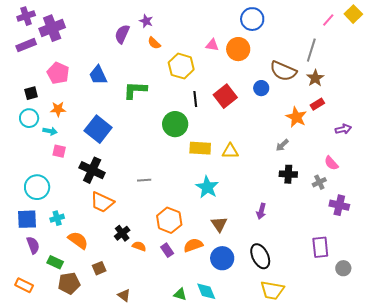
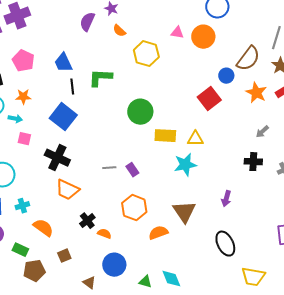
brown semicircle: (283, 71) -> (248, 59), turned -76
red square: (225, 96) -> (209, 99), moved
black line: (195, 99) -> (72, 87), moved
orange star: (296, 117) -> (256, 93), moved
gray arrow: (282, 145) -> (262, 132), moved
cyan star: (207, 187) -> (185, 165), moved, turned 30
brown triangle: (219, 224) -> (184, 212), size x1.4
purple rectangle: (167, 250) -> (132, 170), moved
blue circle: (222, 258) -> (114, 265), moved
yellow trapezoid: (272, 290) -> (253, 277), moved

